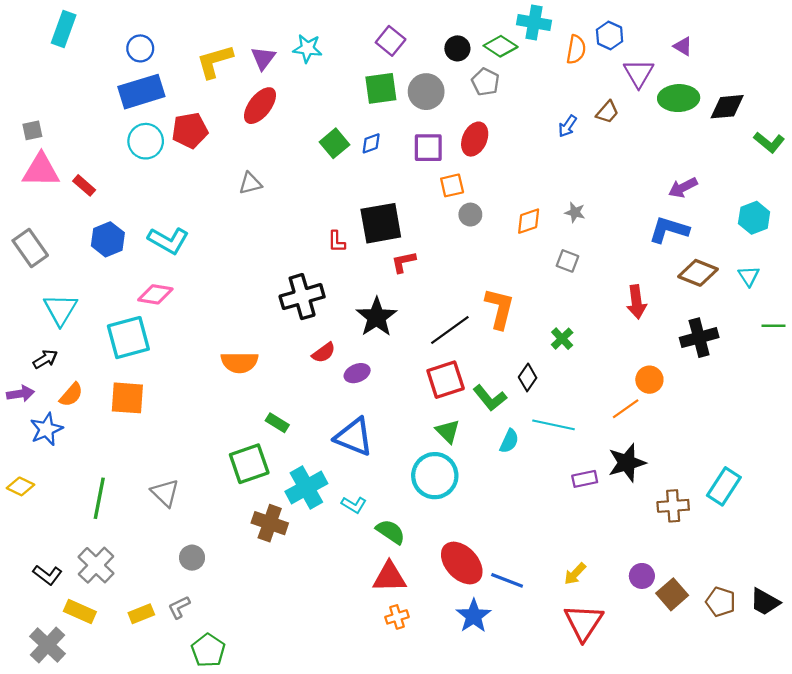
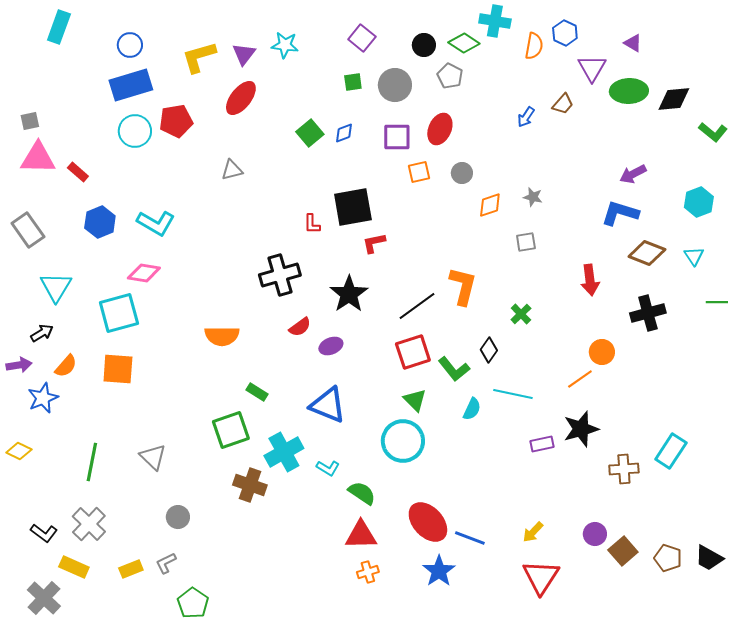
green square: (381, 88) -> (353, 82), size x0.6
gray circle: (470, 215) -> (462, 173), moved
gray square: (567, 261) -> (526, 242), turned -30

